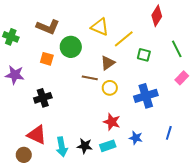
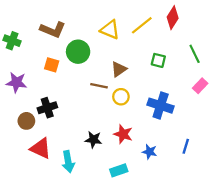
yellow line: (124, 39) -> (142, 25), moved
blue cross: (146, 96) -> (161, 106), turned 35
black star: (85, 146) -> (93, 140), moved
cyan rectangle: (108, 146) -> (119, 170), moved
brown circle: (24, 155) -> (26, 121), moved

